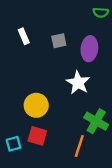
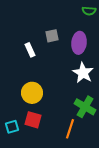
white rectangle: (24, 36) -> (30, 50), moved
white star: (78, 83) -> (83, 73), moved

